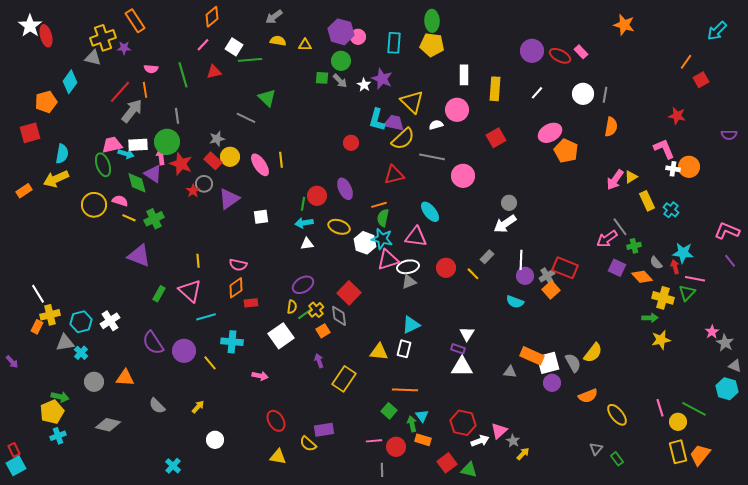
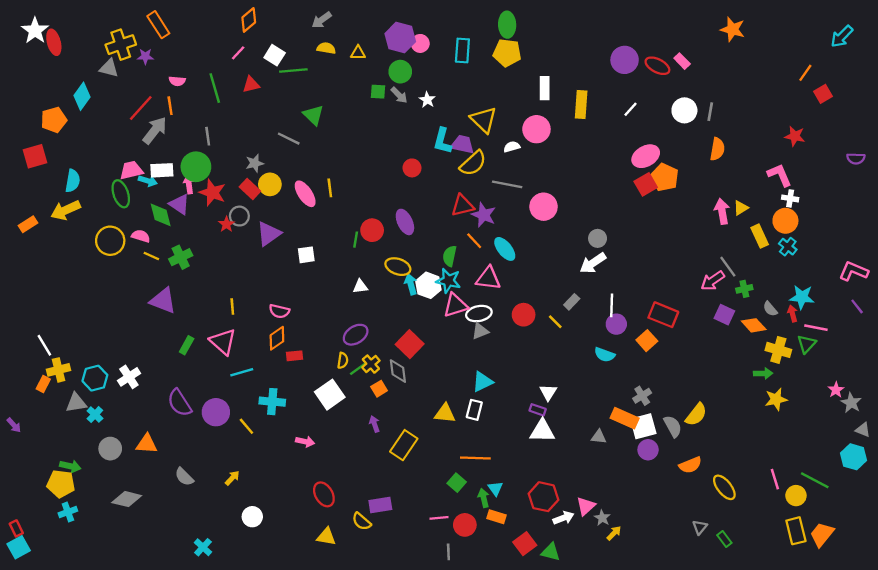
purple star: (382, 79) -> (484, 215), moved
red square: (496, 138) -> (646, 184), moved
orange circle: (689, 167) -> (785, 221), moved
pink arrow: (615, 180) -> (722, 211), turned 135
orange line: (379, 205) -> (474, 241), moved, turned 63
cyan arrow: (304, 223) -> (411, 284), moved, turned 84
gray cross: (547, 276) -> (642, 396), moved
yellow pentagon: (52, 412) -> (61, 484), turned 30

